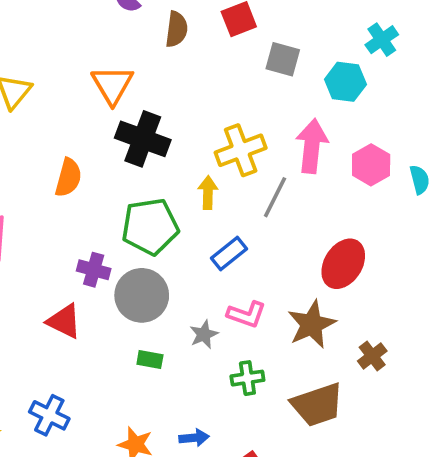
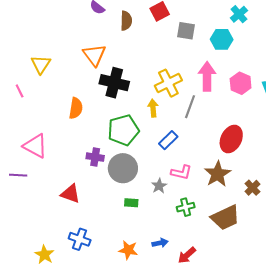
red triangle: (64, 321) -> (70, 194), moved

